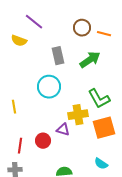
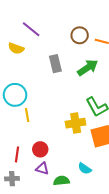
cyan circle: (49, 87) -> (15, 95), moved
yellow line: (14, 107) -> (27, 115), moved
purple triangle: (63, 130) -> (42, 169), moved
cyan semicircle: (101, 164) -> (85, 169), moved

